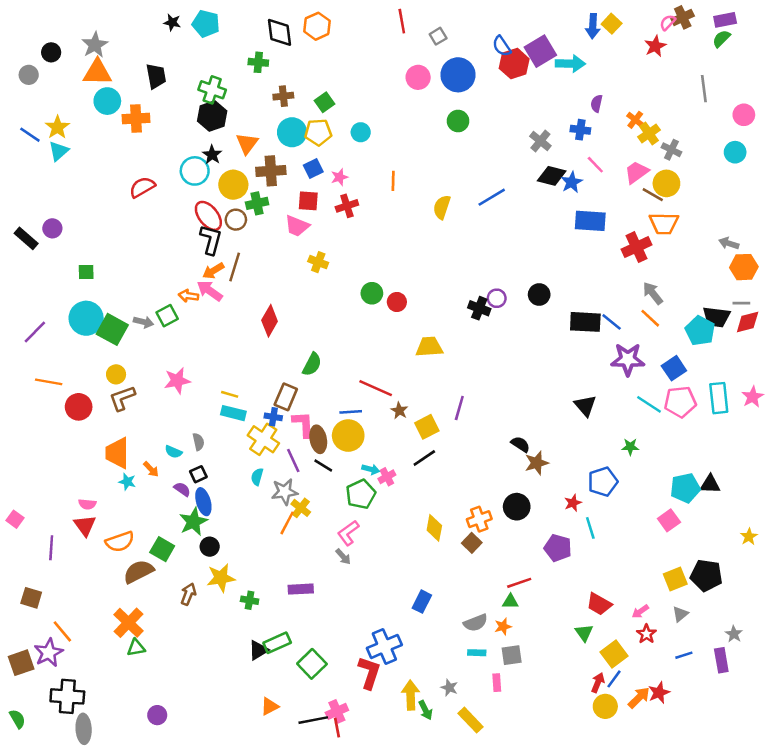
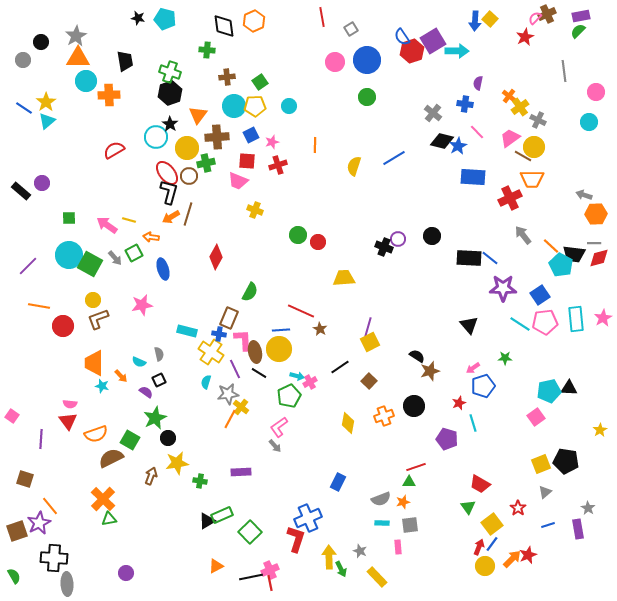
pink arrow: (210, 291) -> (107, 225), moved
orange line: (650, 318) -> (551, 246), moved
gray arrow: (143, 322) -> (115, 258), turned 35
yellow line: (230, 394) -> (129, 220), moved
yellow square: (427, 427) -> (370, 342), moved
blue ellipse: (203, 502) -> (163, 269), moved
brown square: (472, 543) -> (369, 381), moved
pink arrow: (640, 612) -> (473, 368), moved

